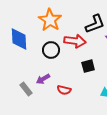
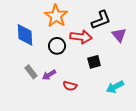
gray rectangle: (26, 89) -> (31, 72), moved

